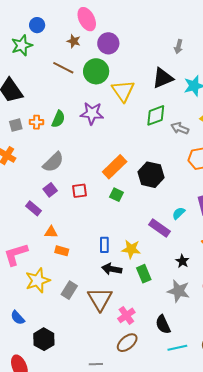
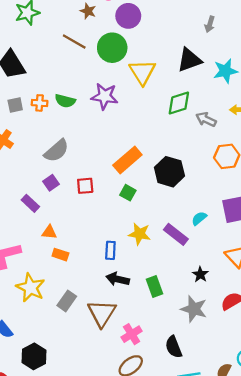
green semicircle: (58, 119) -> (65, 101), turned 78
yellow star: (131, 249) -> (140, 234), moved
yellow star: (38, 280) -> (30, 288), turned -30

